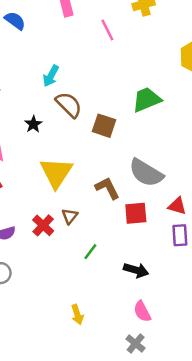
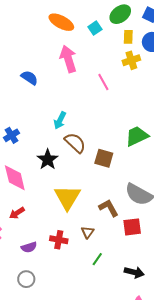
black star: (33, 124) -> (48, 159), size x1.5
brown triangle: (70, 216) -> (87, 232), moved
red cross: (43, 225) -> (59, 240), turned -30

